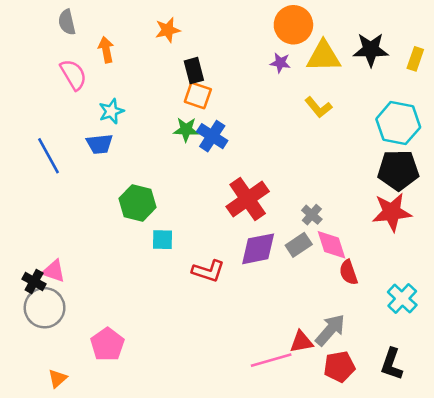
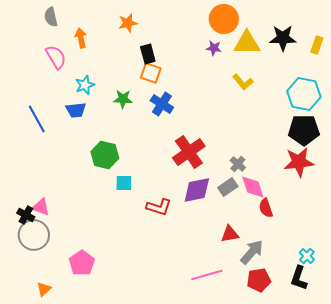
green star: (186, 130) -> (123, 99), moved
cyan cross: (402, 299) -> (307, 256), moved, size x0.7
red triangle: (301, 342) -> (230, 234), moved

